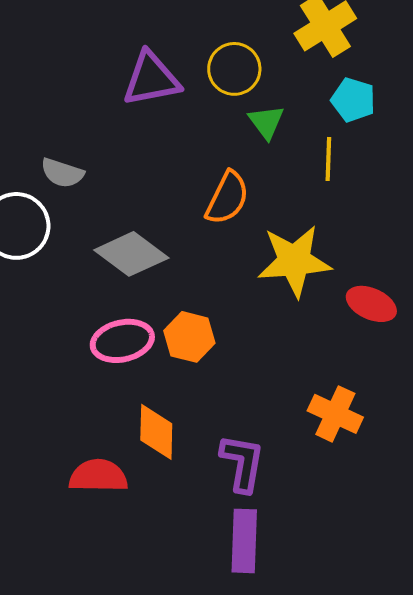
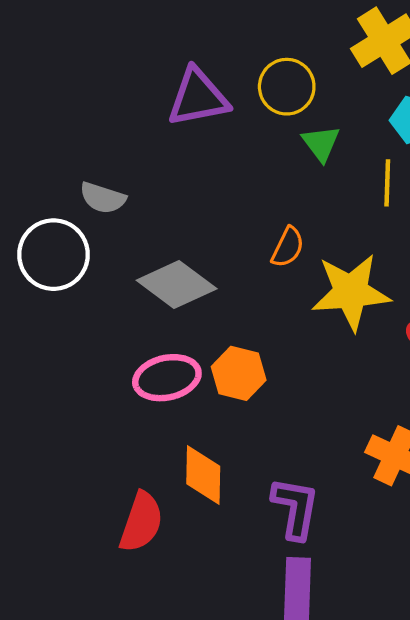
orange semicircle: (227, 198) -> (288, 247), moved, size x0.7
red semicircle: (98, 476) -> (141, 522), turned 108

